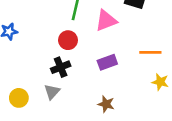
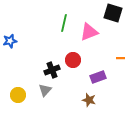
red circle: (68, 40) -> (73, 60), moved
purple rectangle: (107, 62) -> (98, 77), moved

